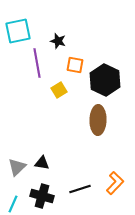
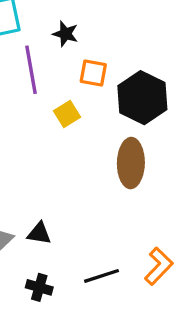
black cross: (42, 196) -> (39, 287), size x0.7

